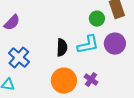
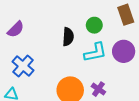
green circle: (97, 19) -> (94, 25), moved
black semicircle: (62, 48) -> (68, 37), moved

